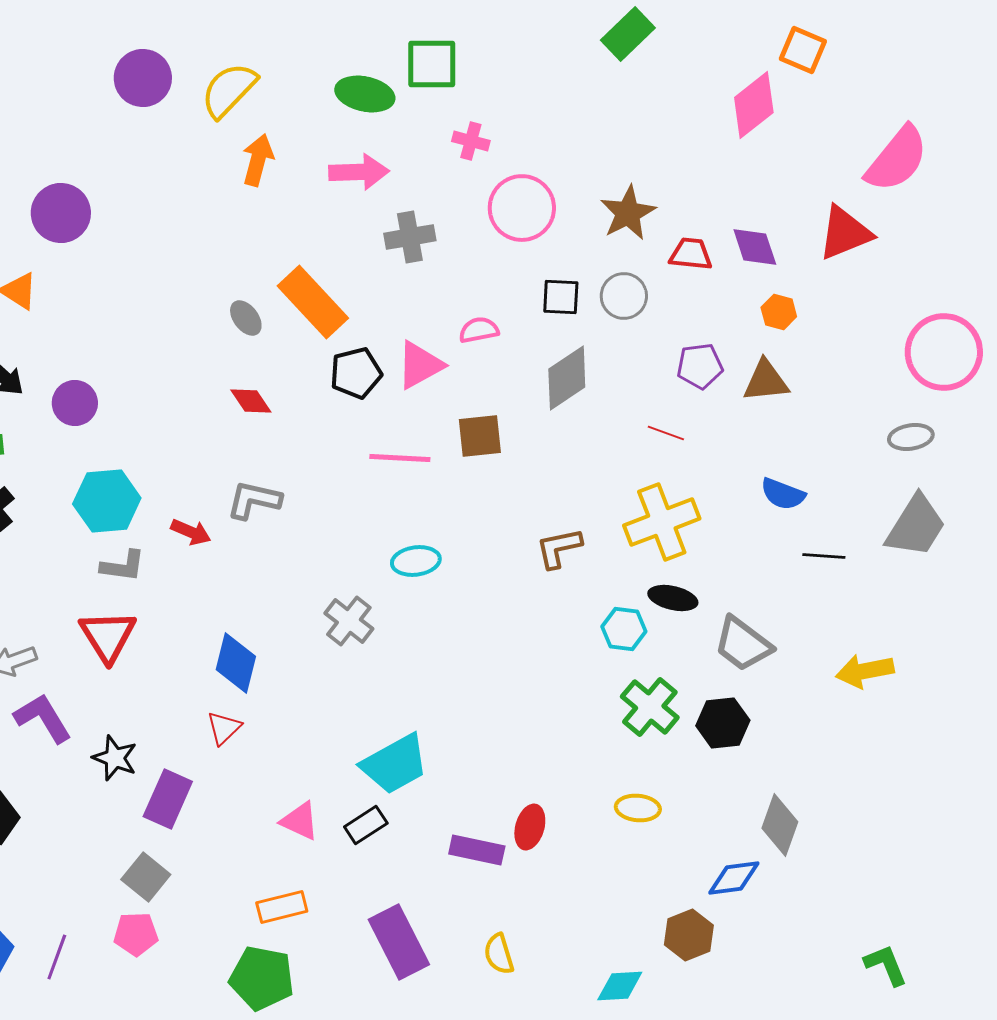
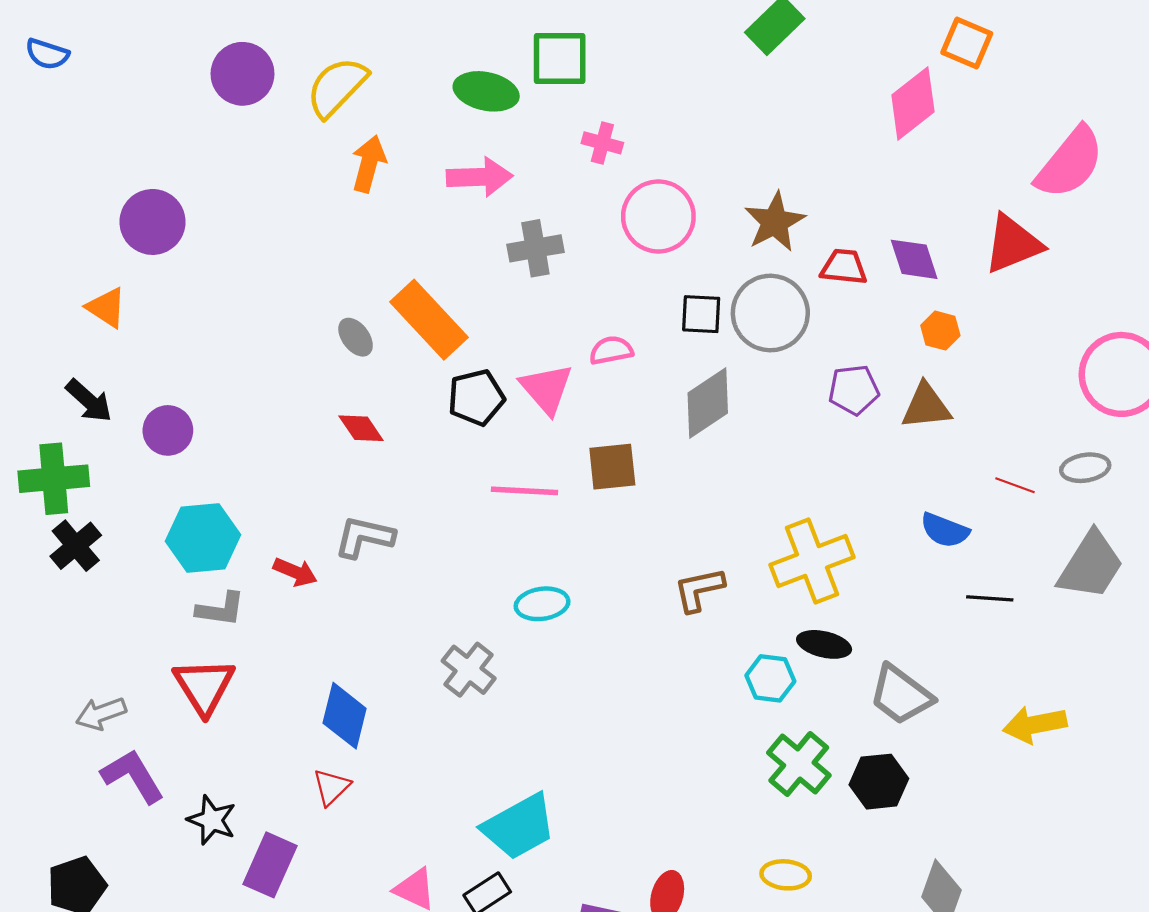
gray circle: (624, 296) -> (770, 313), size x1.5
pink triangle: (420, 365) -> (546, 389), turned -42
red line: (666, 433) -> (1015, 485), moved

